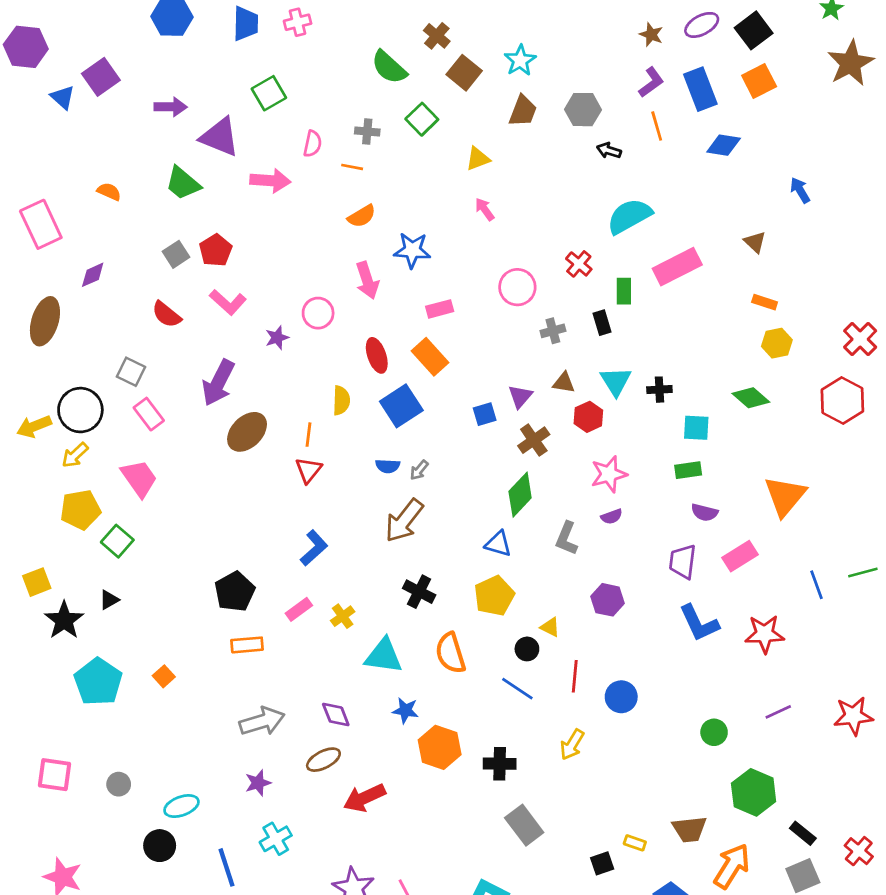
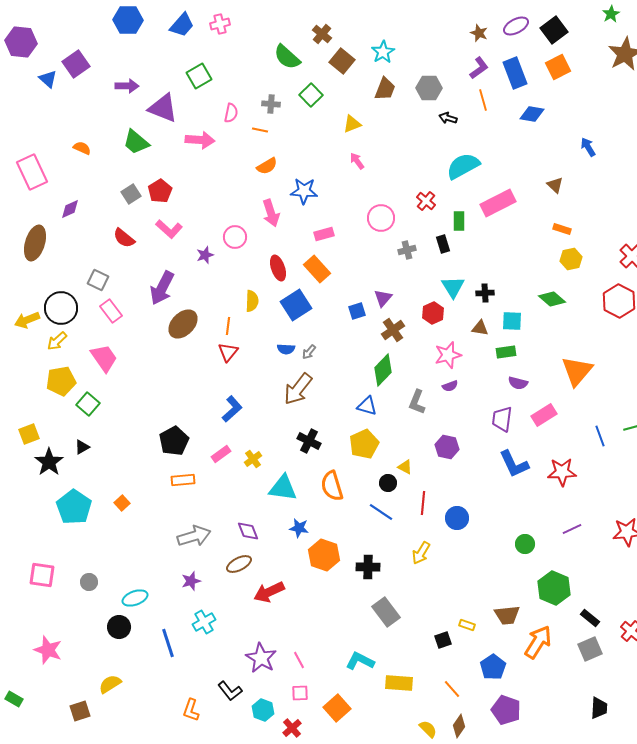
blue trapezoid: (246, 24) -> (182, 25), turned 40
brown triangle: (564, 383) -> (480, 328), moved

